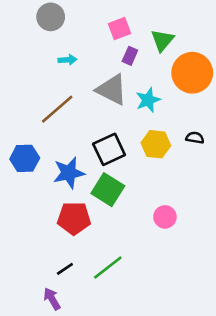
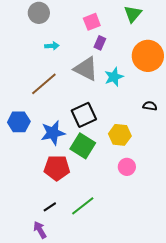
green triangle: (162, 40) -> (133, 14), moved
yellow hexagon: (156, 144) -> (120, 135), moved

